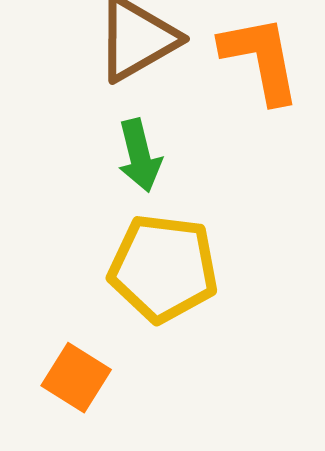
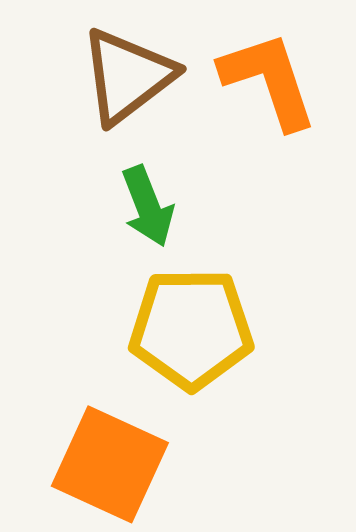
orange square: (76, 378) -> (110, 464), size x1.5

